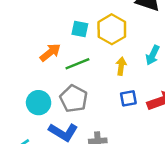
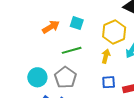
yellow hexagon: (112, 29) -> (114, 32), moved
orange arrow: (50, 52) -> (51, 27), moved

